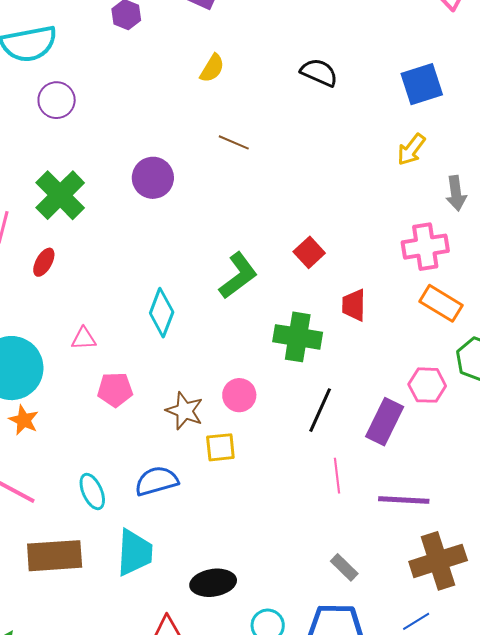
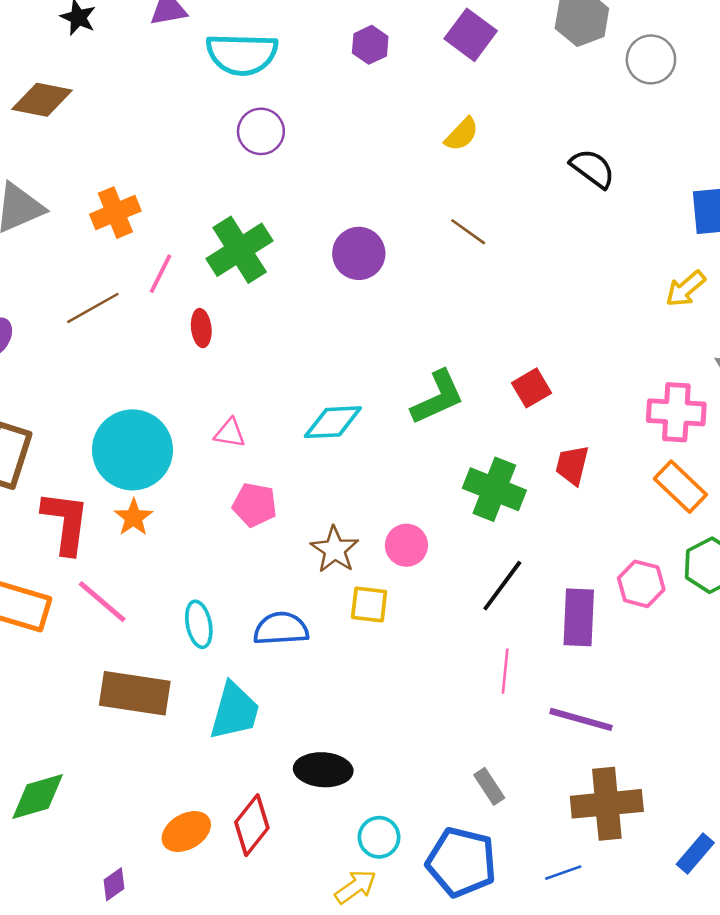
red ellipse: (44, 262) -> (201, 328), turned -48
cyan diamond: (162, 313) -> (333, 422), turned 54
purple rectangle: (385, 422) -> (579, 617), turned -36

